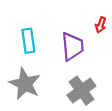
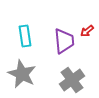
red arrow: (101, 25) -> (87, 31), moved, turned 32

